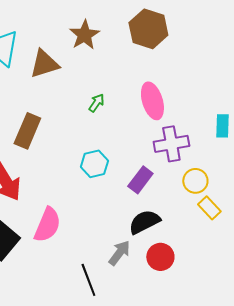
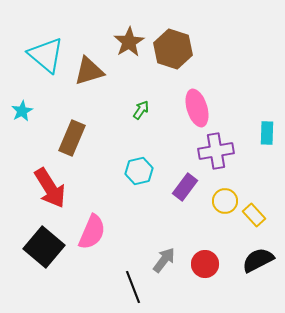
brown hexagon: (148, 29) -> (173, 49), moved
yellow circle: (195, 181) -> (225, 201), moved
black semicircle: (144, 222) -> (258, 260), moved

